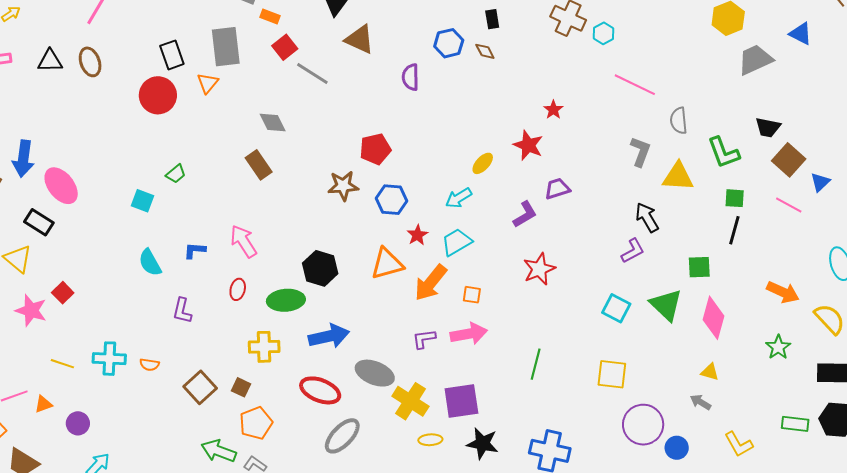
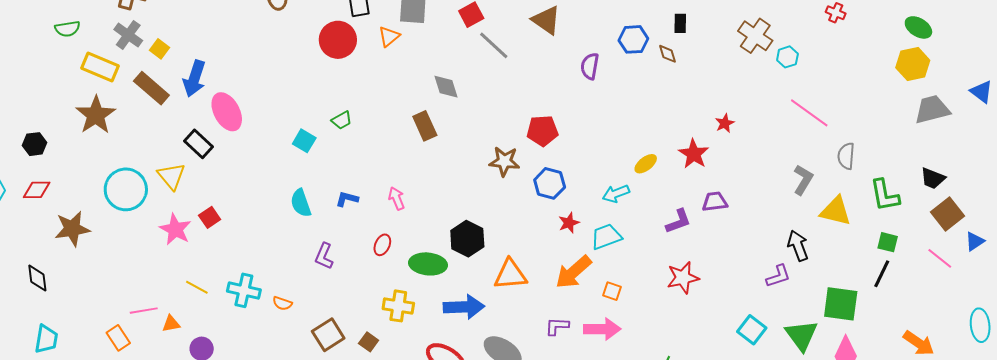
pink arrow: (243, 241) -> (397, 198), size x0.7
orange triangle: (387, 264) -> (510, 275), moved
green square: (699, 267) -> (841, 304), size x1.5

